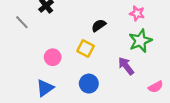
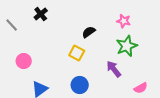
gray line: (22, 22) -> (12, 25), moved
pink circle: (53, 57) -> (24, 61), moved

